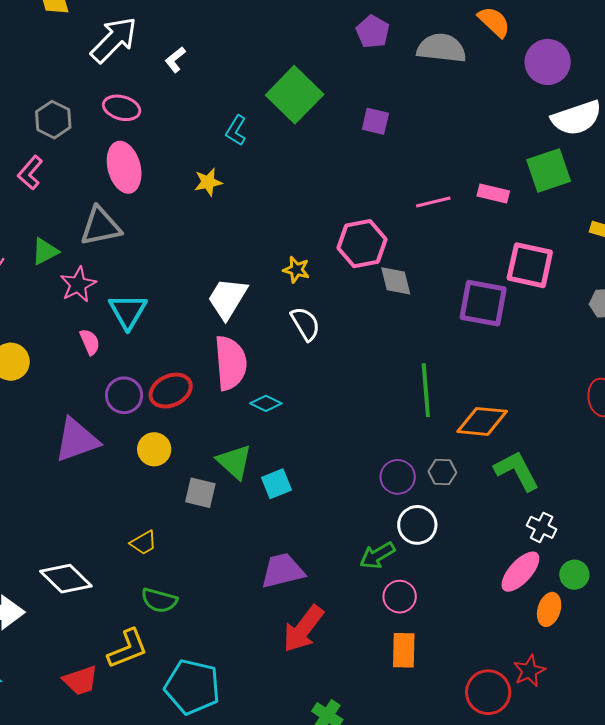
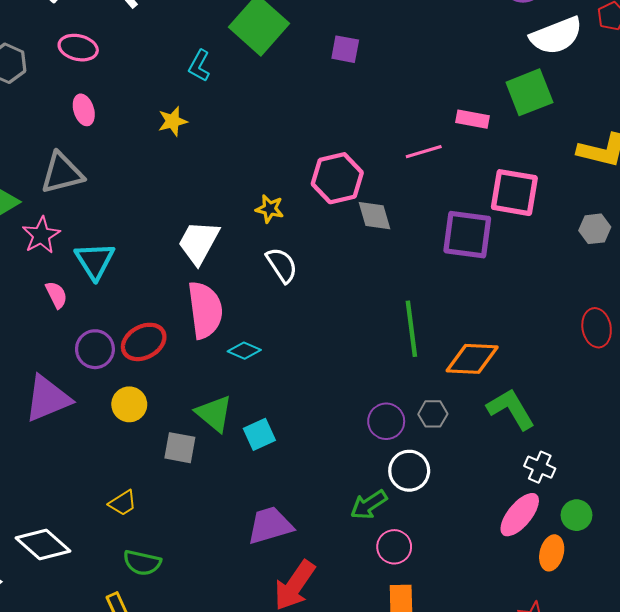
pink ellipse: (124, 167) -> (84, 110), size x0.6
pink line: (433, 202) -> (424, 152), moved

